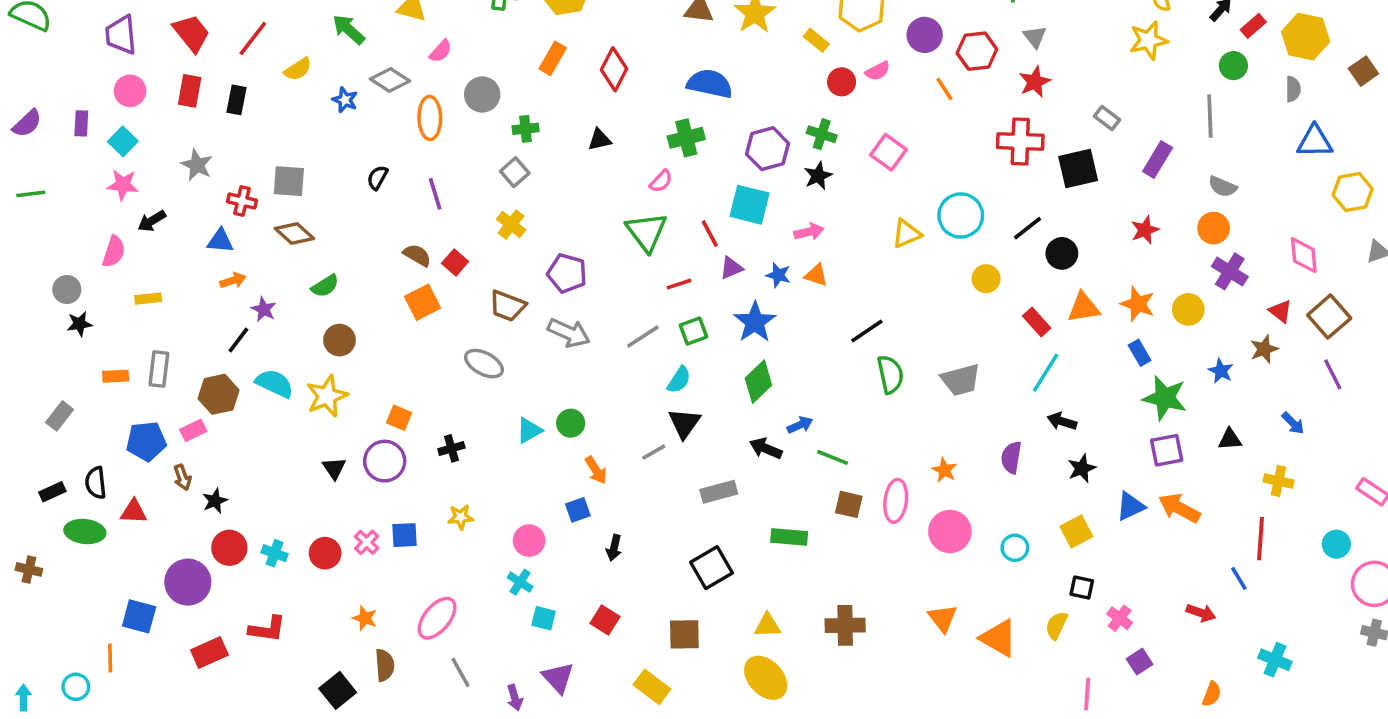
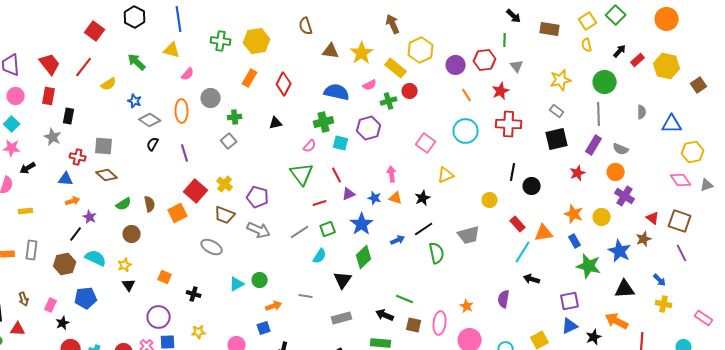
yellow rectangle: (816, 40) -> (396, 68), size x1.5
yellow star: (1149, 40) -> (561, 80), moved
red hexagon: (977, 51) -> (485, 60), moved
green circle: (1233, 66) -> (605, 82), moved, size x1.5
pink semicircle: (878, 71) -> (370, 85), moved
gray diamond: (390, 80) -> (150, 120), moved
red star: (1035, 82) -> (501, 91), moved
gray semicircle: (1293, 89) -> (642, 112), moved
black rectangle: (237, 100) -> (69, 116), moved
gray line: (1210, 116) -> (599, 114), moved
green cross: (822, 134) -> (389, 101), moved, turned -35
pink square: (888, 152) -> (426, 143), moved
purple rectangle: (1158, 159) -> (594, 145), moved
black square: (1078, 169) -> (557, 139), moved
black star: (818, 176) -> (423, 198), moved
cyan square: (749, 205) -> (341, 143), moved, size x0.7
cyan circle: (961, 215) -> (466, 131), moved
yellow cross: (511, 225) -> (225, 184), moved
black line: (1028, 228) -> (513, 172), turned -42
pink arrow: (809, 232) -> (392, 174), turned -84
brown semicircle: (417, 255) -> (150, 204), moved, turned 49
pink diamond: (1304, 255) -> (681, 180), moved, turned -30
red square: (455, 262) -> (196, 191), size x1.6
orange triangle: (1084, 308) -> (544, 233), moved
brown square: (1329, 317) -> (680, 221), turned -30
blue star: (1221, 371) -> (620, 251), size x1.6
gray trapezoid: (961, 380) -> (469, 235), moved
yellow star: (327, 396) -> (125, 265), size x0.6
black triangle: (684, 423) -> (343, 280), moved
blue arrow: (800, 425) -> (398, 240), moved
pink rectangle: (193, 430) -> (51, 305), moved, turned -40
black triangle: (1230, 439) -> (625, 289), size x1.5
blue pentagon: (146, 441) -> (86, 298), moved
black cross: (451, 448) -> (194, 294), turned 32
black arrow: (766, 448) -> (385, 315), moved
purple square: (1167, 450) -> (570, 301), moved
gray line: (654, 452) -> (306, 296), turned 40
purple circle: (385, 461) -> (159, 317), moved
black triangle: (334, 468) -> (129, 285), moved
black star: (1082, 468) -> (594, 337), moved
orange arrow: (596, 470) -> (274, 306), turned -77
brown arrow: (182, 477) -> (24, 299), moved
yellow cross: (1279, 481) -> (664, 304), moved
orange arrow: (1179, 508) -> (617, 321), moved

